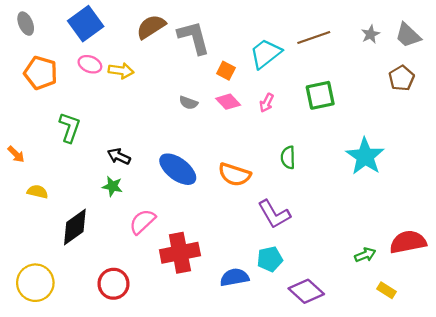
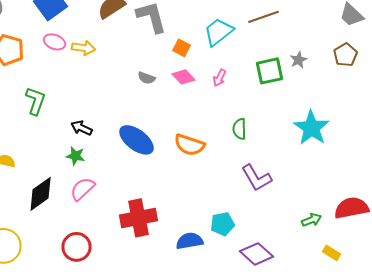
gray star: (370, 34) -> (298, 60), moved
purple L-shape: (274, 214) -> (256, 178), moved
pink semicircle: (142, 222) -> (82, 189), moved

